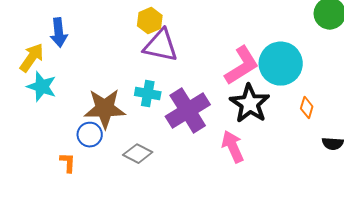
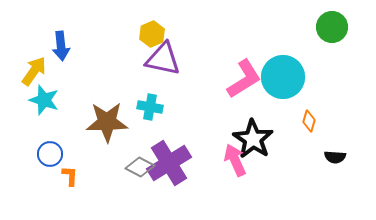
black star: (250, 104) -> (253, 139), moved
purple cross: (188, 111) -> (169, 163), moved
blue circle: (90, 135) -> (50, 154), moved

